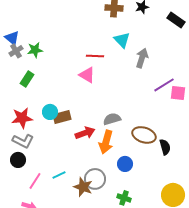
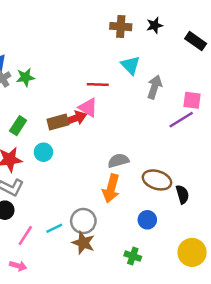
green rectangle: (27, 79) -> (18, 126), moved
pink square: (178, 93) -> (192, 100), moved
brown rectangle: (62, 117) -> (58, 122), moved
red arrow: (85, 133) -> (75, 118), moved
blue circle: (125, 164) -> (147, 220), moved
gray circle: (95, 179) -> (83, 221), moved

